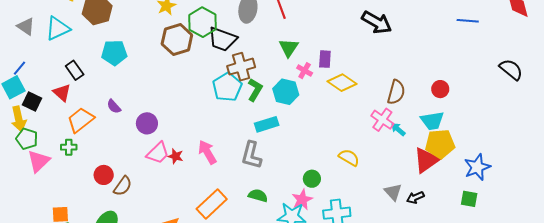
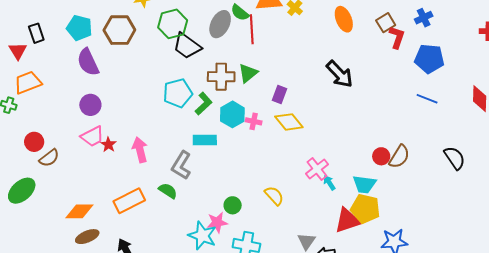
brown hexagon: (177, 40) -> (119, 30), moved
brown cross: (241, 67) -> (221, 77), moved
pink cross: (305, 71) -> (254, 121), moved, turned -35
brown semicircle: (396, 92) -> (399, 157), moved
purple semicircle: (114, 106) -> (88, 62), moved, size x1.8
green semicircle: (258, 196) -> (168, 191), moved

